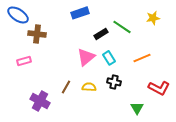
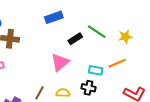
yellow star: (153, 18) -> (125, 37), moved
cyan rectangle: (109, 58) -> (96, 70), moved, turned -48

